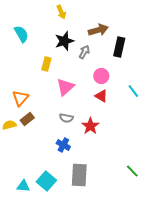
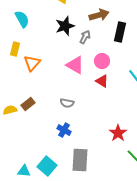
yellow rectangle: (46, 64) -> (15, 49), moved
pink triangle: (65, 87) -> (75, 65), moved, turned -48
orange triangle: (20, 98) -> (32, 63), moved
red star: (90, 126) -> (118, 133), moved

